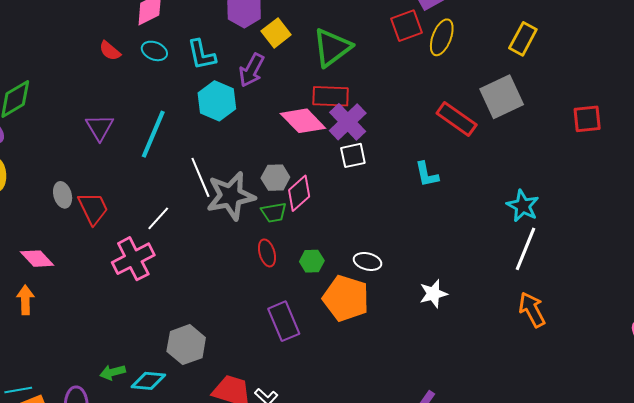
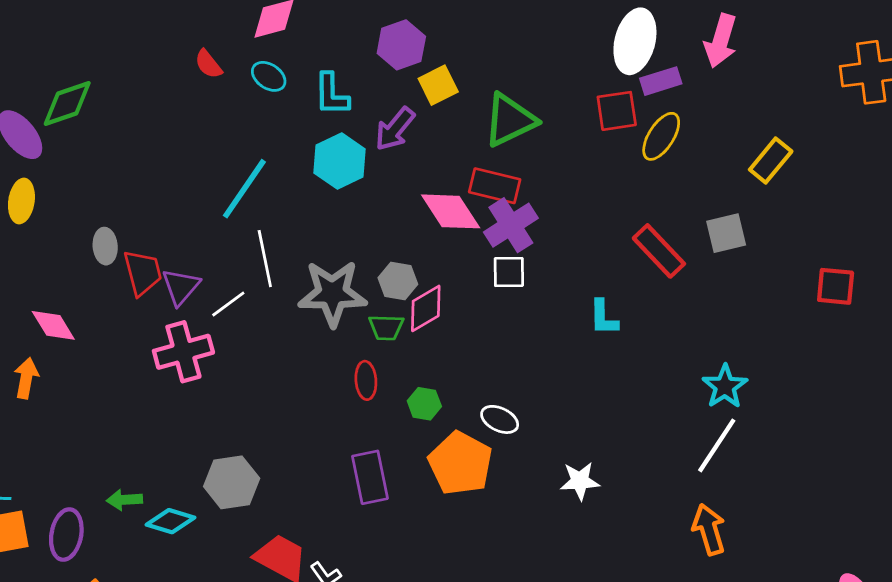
gray square: (502, 97) -> (726, 233), size x0.7
purple triangle: (100, 127) -> (181, 287), moved
white line: (200, 177) -> (265, 259), moved

